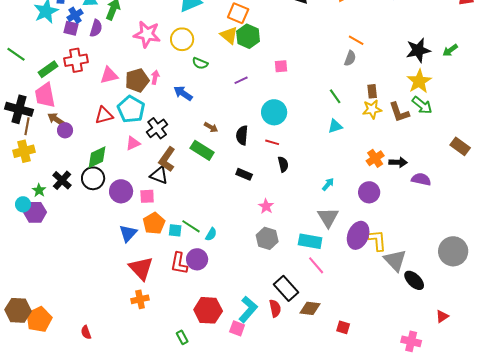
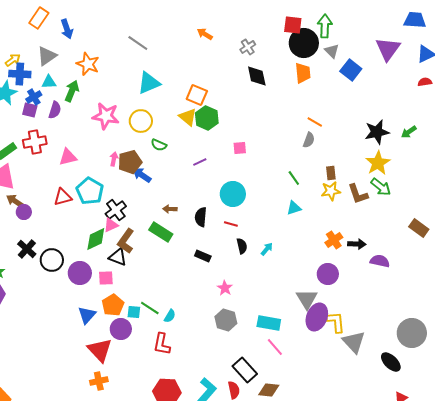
brown pentagon: (137, 80) -> (130, 162), moved
brown arrow: (211, 127) -> (170, 209), turned 152
pink triangle: (133, 143) -> (111, 225), moved
green diamond: (97, 157) -> (96, 239), moved
black cross: (62, 180) -> (27, 249), moved
cyan arrow: (328, 184) -> (267, 249), moved
gray triangle: (328, 217) -> (307, 299), moved
purple circle: (197, 259) -> (121, 329), moved
red L-shape: (179, 263) -> (162, 344), moved
black ellipse: (414, 280) -> (391, 362), moved

